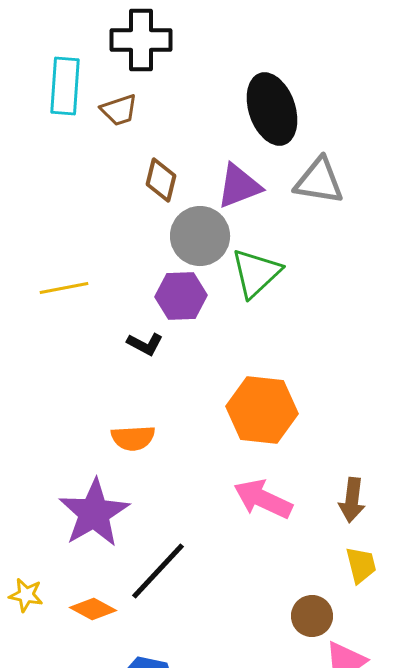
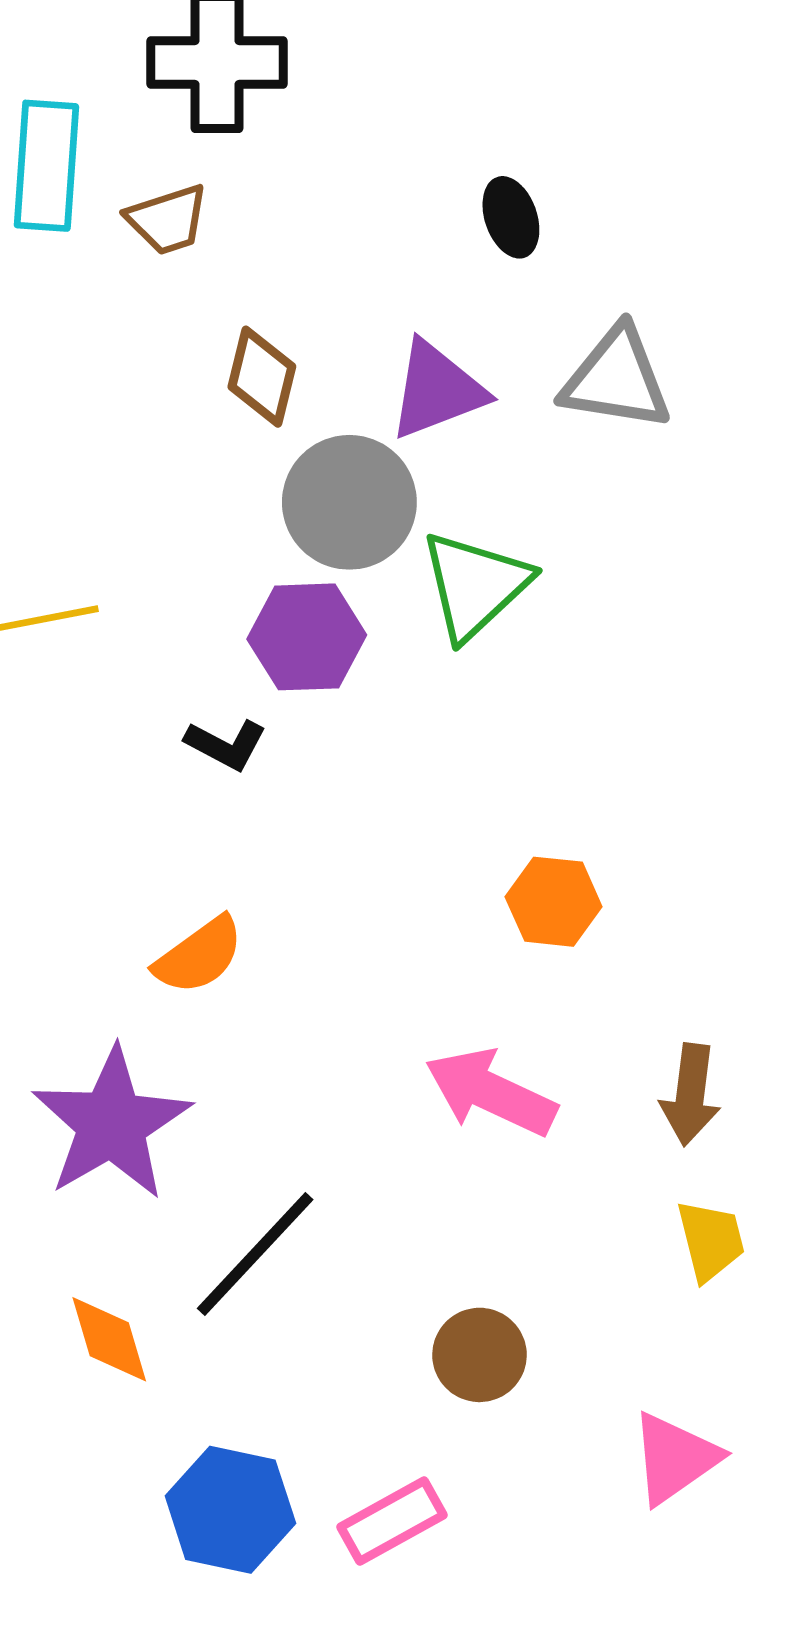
black ellipse: (272, 109) -> (511, 217), size x0.5
orange hexagon: (262, 410) -> (554, 902), moved, size x0.6
orange semicircle: (133, 438) -> (199, 956), turned -33
orange diamond: (93, 609) -> (109, 1339), turned 45
brown circle: (312, 616) -> (480, 1355), moved

